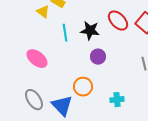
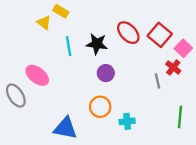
orange circle: (83, 87) -> (100, 107), moved
gray ellipse: (34, 100) -> (16, 96), moved
blue triangle: (62, 106) -> (65, 128), turned -35

